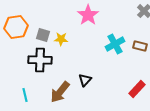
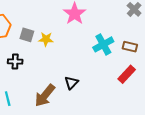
black cross: (40, 60) -> (15, 61), moved, size x0.6
red rectangle: (137, 89) -> (127, 74), moved

